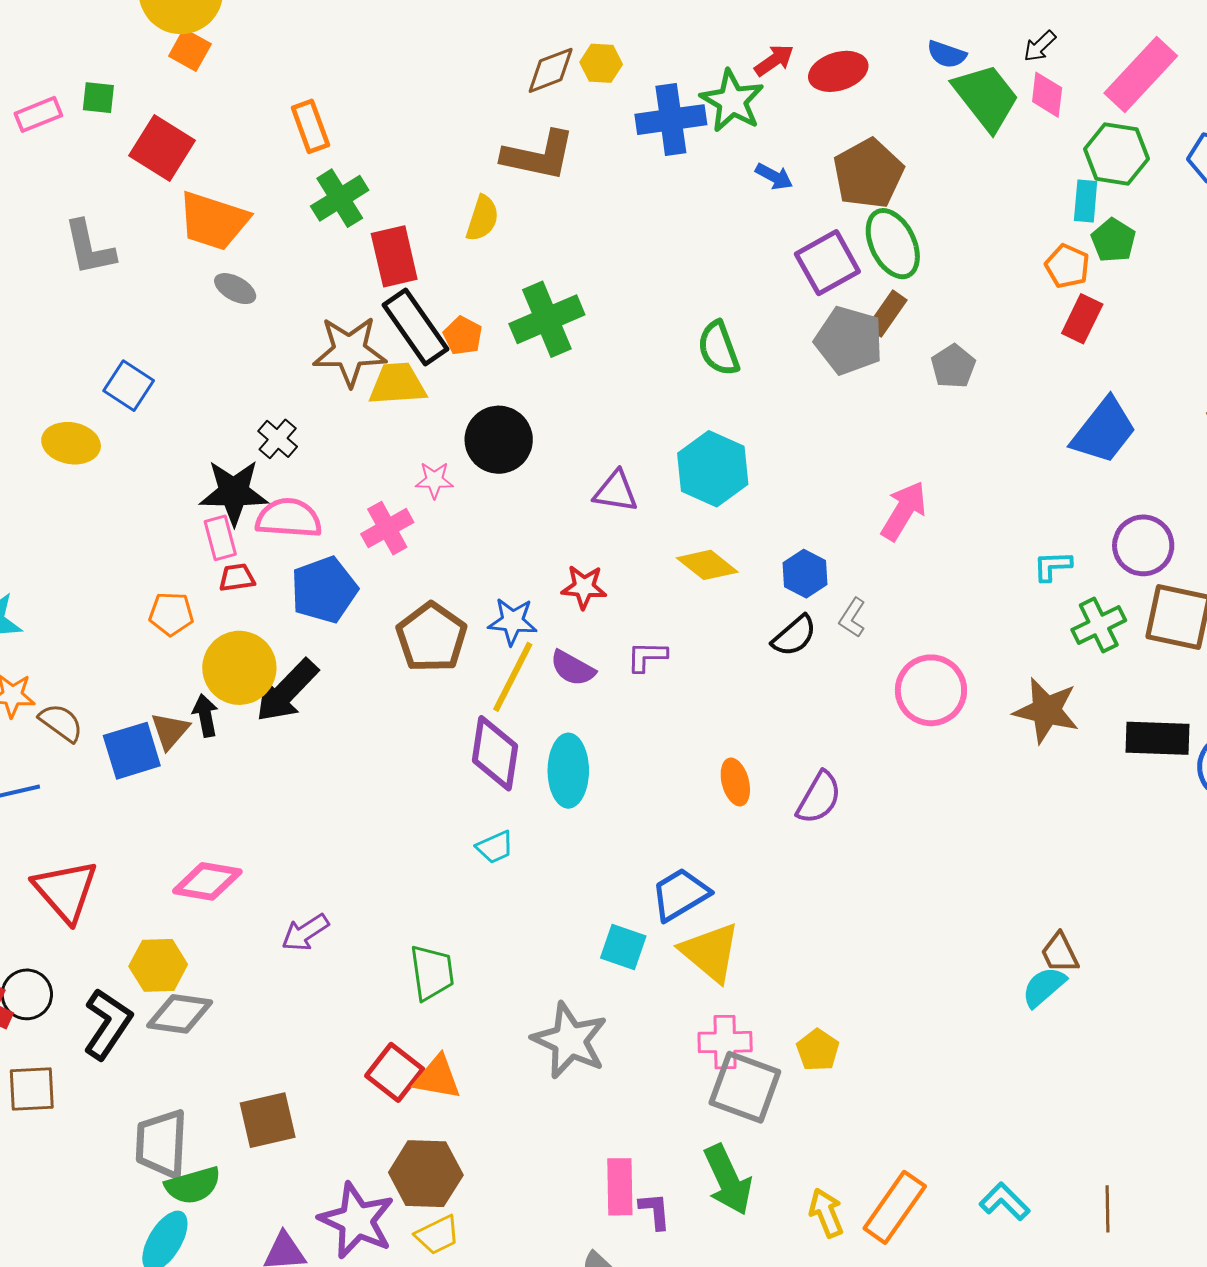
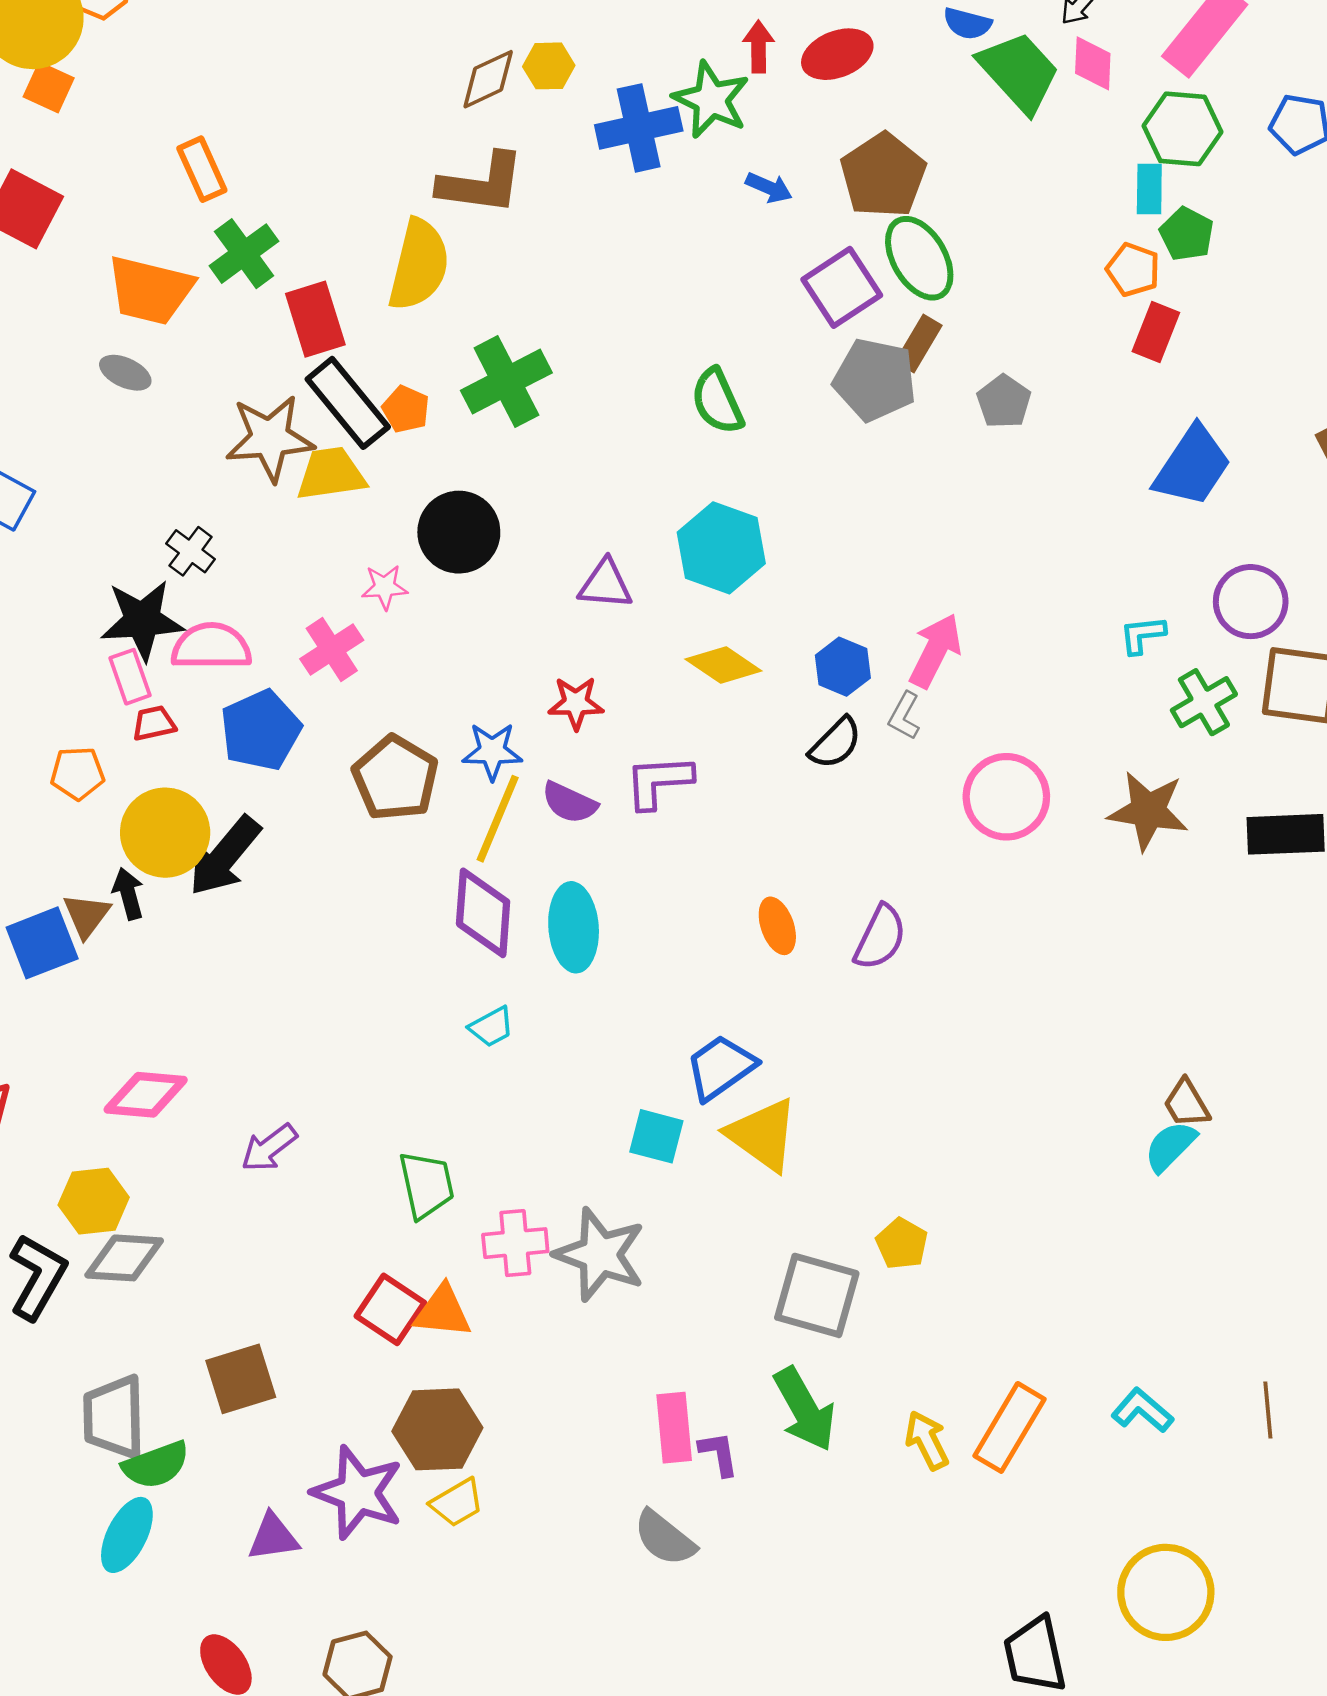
red arrow: (774, 60) -> (759, 47), turned -51
yellow semicircle: (482, 218) -> (419, 265), size x1.6
orange trapezoid: (213, 221) -> (150, 290), moved
pink arrow: (904, 511) -> (935, 651), moved
purple L-shape: (647, 656) -> (659, 782), size x1.4
pink cross: (725, 1042) -> (515, 1243), moved

